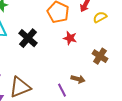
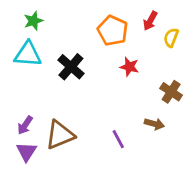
yellow semicircle: (100, 17) -> (171, 38), turned -40
brown arrow: (78, 79) -> (154, 124), moved

